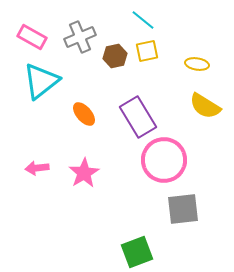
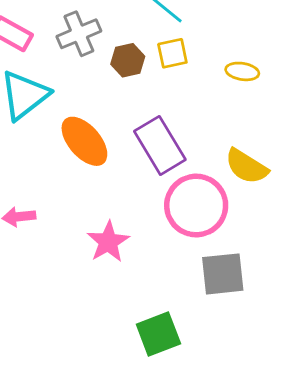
yellow semicircle: (205, 106) -> (246, 166), moved
orange ellipse: (84, 114) -> (84, 141), size x1.5
pink star: (84, 173) -> (108, 242), moved

